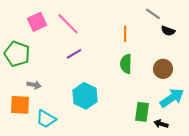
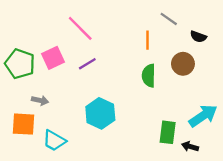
gray line: (153, 14) -> (169, 19), moved
pink square: (37, 22) -> (53, 58), moved
brown circle: (163, 69) -> (183, 64), moved

